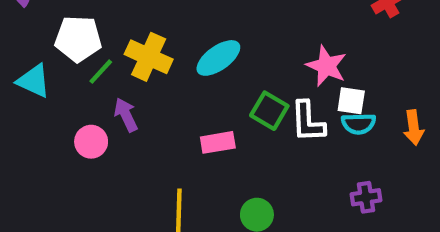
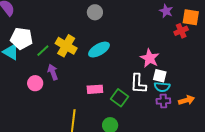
white pentagon: (78, 39) -> (21, 38), moved
green square: (269, 111) -> (120, 98), moved
orange arrow: (414, 128) -> (186, 100), moved, turned -105
purple cross: (366, 197) -> (163, 101), moved

